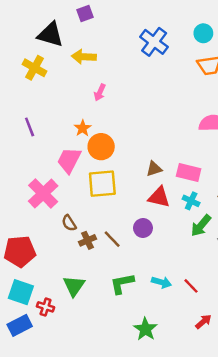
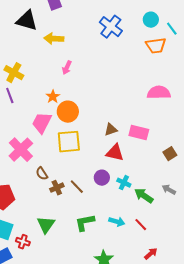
yellow cross: (35, 68) -> (14, 73), moved
cyan cross: (191, 201) -> (124, 183), moved
green arrow: (201, 226) -> (144, 196), moved, turned 84

